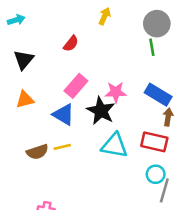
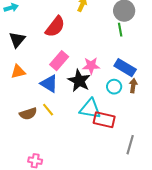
red semicircle: (71, 44) -> (55, 27), size x1.6
red rectangle: (154, 142) -> (104, 120), moved
yellow line: (62, 147) -> (48, 110), turned 64
cyan circle: (156, 174) -> (114, 87), moved

